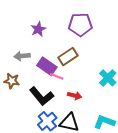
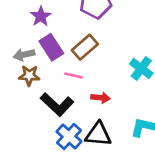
purple rectangle: (47, 66) -> (51, 47), moved, turned 30
brown star: (12, 81) -> (29, 76), moved

